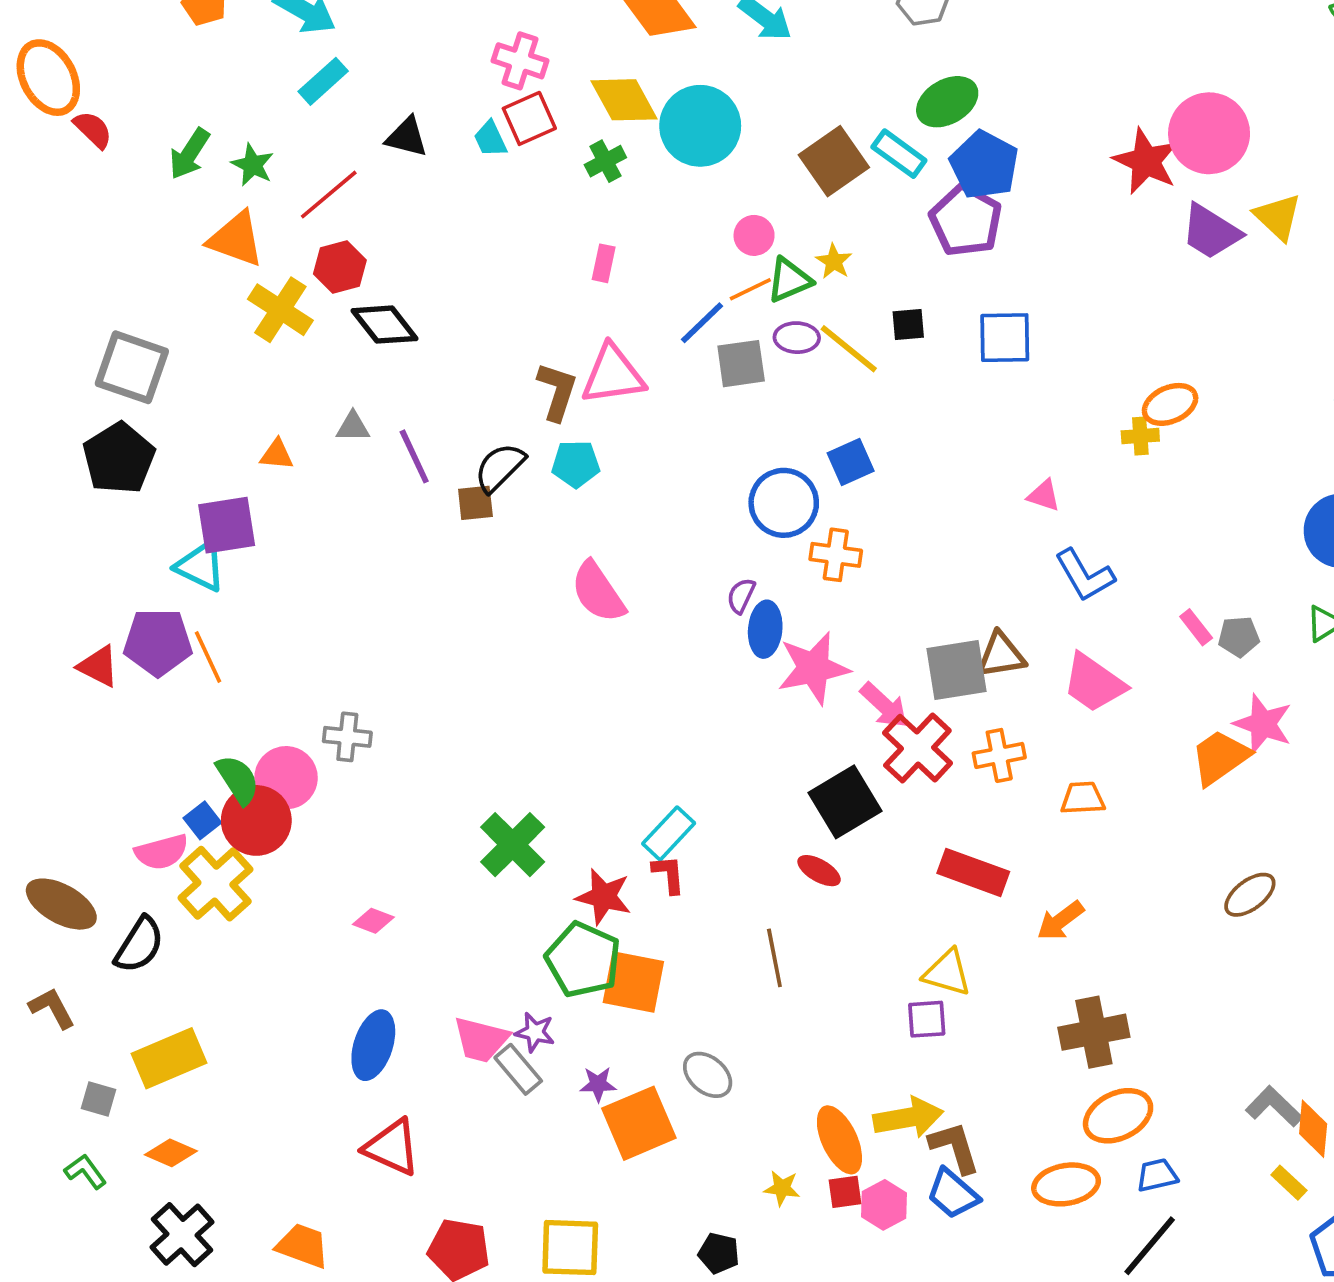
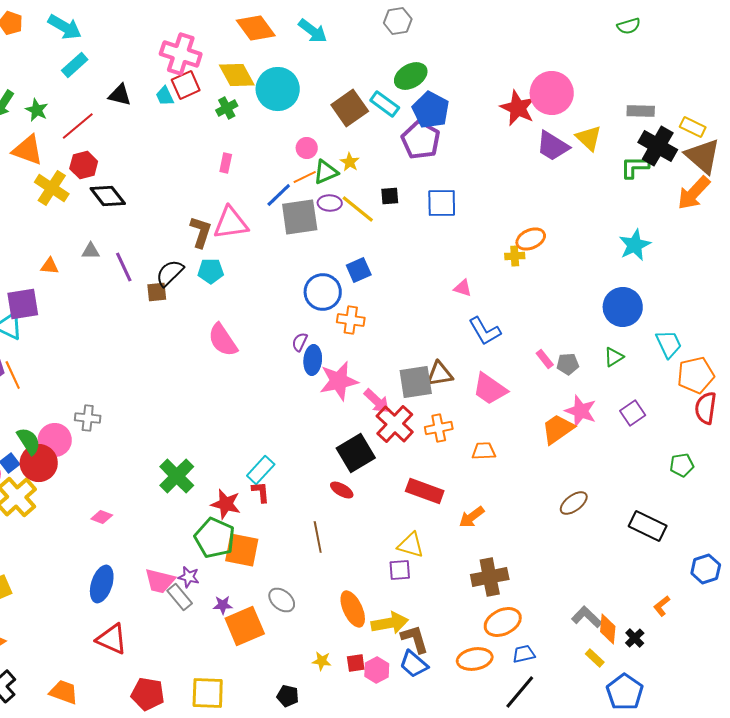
pink cross: (520, 61) -> (181, 54), size x1.4
gray square: (741, 364) -> (300, 217), size x1.4
orange ellipse: (839, 1140) -> (353, 609), moved

